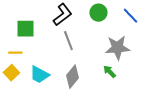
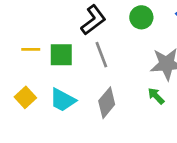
green square: (25, 29) -> (61, 55), moved
yellow line: (15, 53) -> (31, 49), moved

